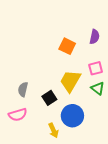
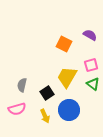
purple semicircle: (95, 37) -> (90, 35), turned -72
yellow arrow: (53, 130) -> (45, 116), moved

